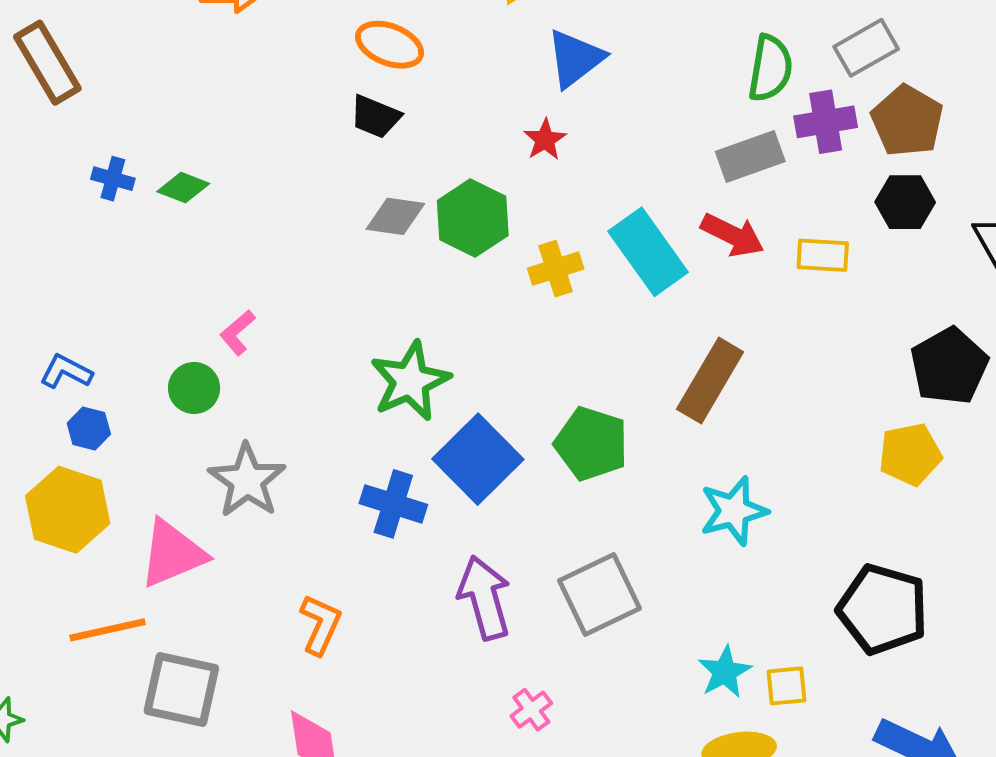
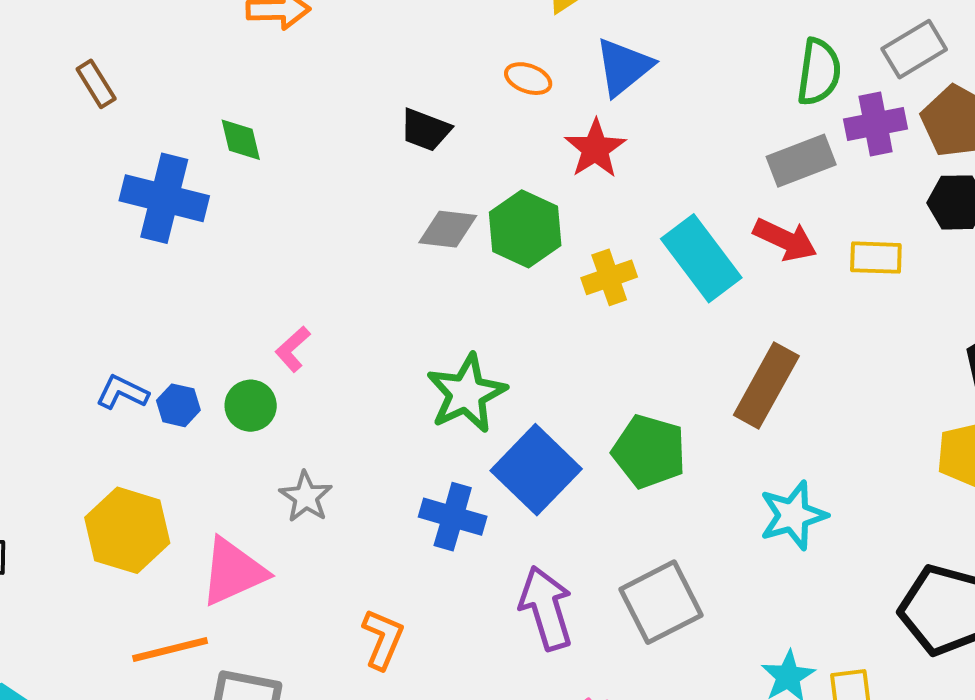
orange ellipse: (390, 45) -> (528, 79), moved, size x0.7
brown rectangle: (47, 63) -> (96, 84), size x0.6
red star: (545, 140) -> (595, 149), size x1.4
blue cross: (113, 179) -> (164, 198), size x2.0
green diamond: (183, 188) -> (241, 140), moved, turned 57
blue hexagon: (89, 429) -> (178, 405), moved
gray star: (247, 481) -> (306, 497), size x0.7

